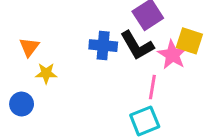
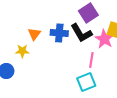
orange triangle: (29, 47) -> (34, 34), moved

